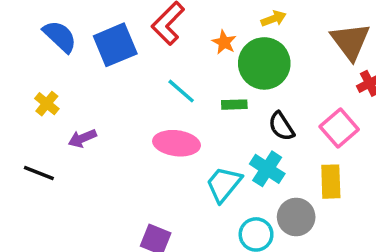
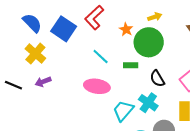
blue square: (115, 45) -> (64, 29), turned -35
yellow cross: (47, 104) -> (35, 54), moved, size x1.5
black line: (39, 173) -> (13, 85), moved

